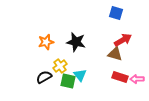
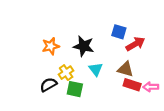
blue square: (116, 13) -> (119, 32), moved
brown triangle: (115, 54) -> (125, 69), moved
cyan triangle: (80, 75) -> (96, 69), moved

